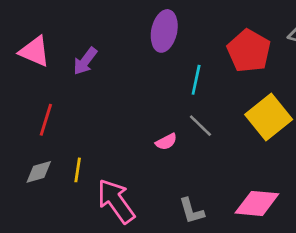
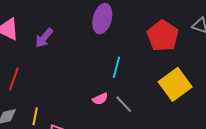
cyan line: (196, 80) -> (116, 67), moved
gray line: (200, 126) -> (124, 104), moved

